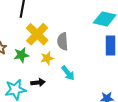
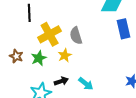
yellow cross: (37, 34) -> (50, 34), turned 30
cyan arrow: (68, 73) -> (86, 84), moved

